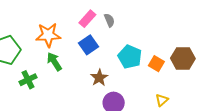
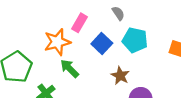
pink rectangle: (87, 19) -> (80, 23), moved
cyan pentagon: (130, 57) -> (135, 40), moved

